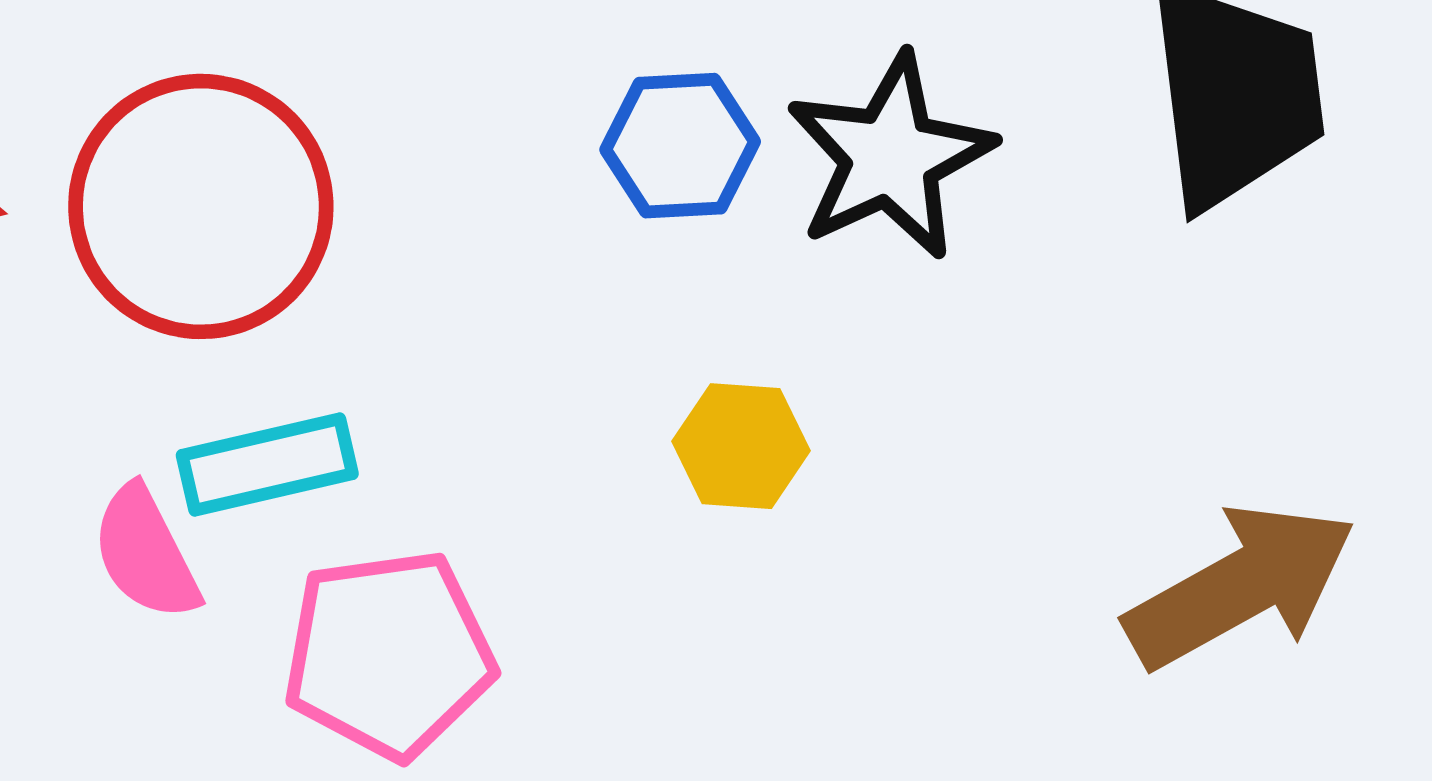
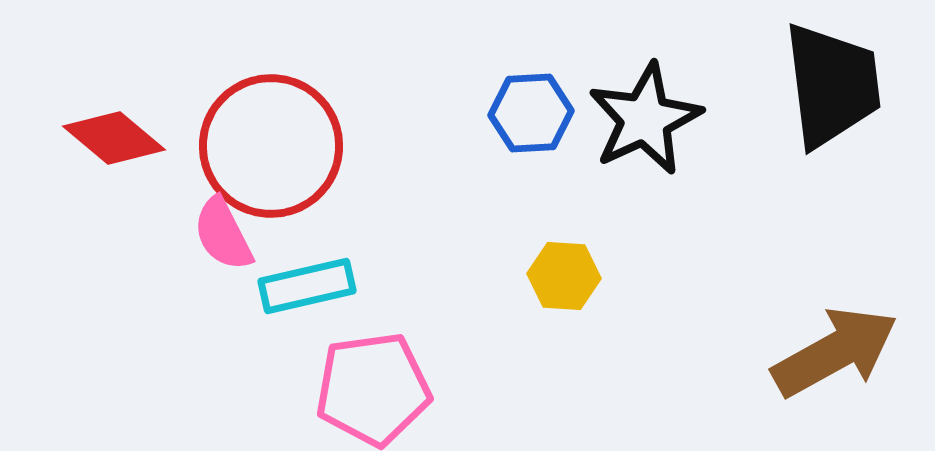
pink semicircle: (146, 553) -> (223, 234), moved

